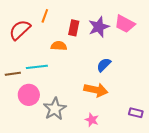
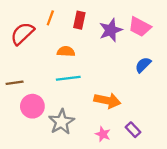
red rectangle: (74, 28) -> (79, 20), moved
blue semicircle: (104, 65) -> (143, 65), moved
cyan line: (37, 67) -> (68, 78), moved
purple rectangle: (136, 113) -> (133, 130), moved, turned 32

